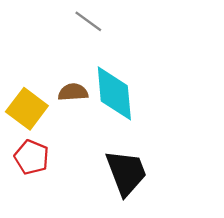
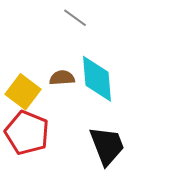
red pentagon: (32, 157) -> (27, 133), size x1.5

